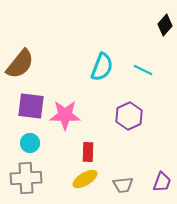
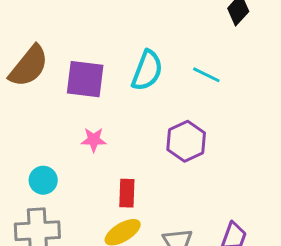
purple square: (31, 106) -> (85, 79), moved
pink star: (65, 115) -> (94, 140), size x0.6

